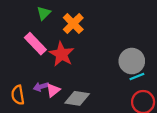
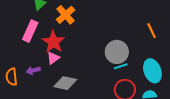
pink rectangle: (35, 44) -> (30, 31), turned 65
pink triangle: (53, 90) -> (53, 58), moved

